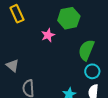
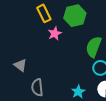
yellow rectangle: (17, 14) -> (44, 13), moved

